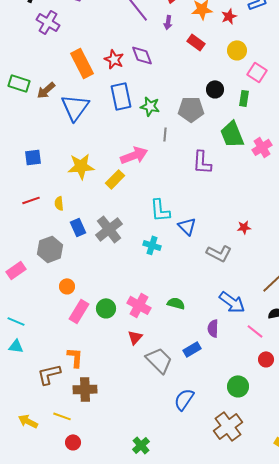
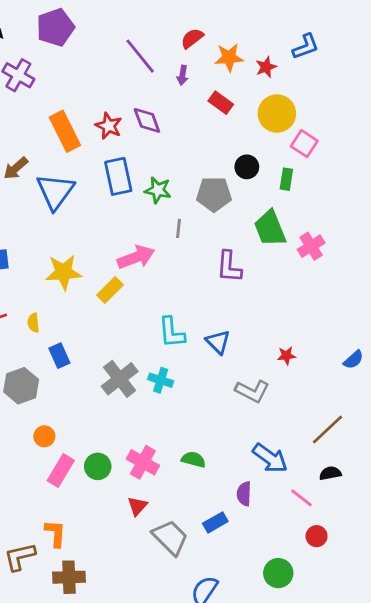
yellow circle: (237, 50) -> (277, 114), size x1.4
blue triangle: (187, 226) -> (218, 342), moved
gray cross: (109, 229) -> (120, 379), moved

